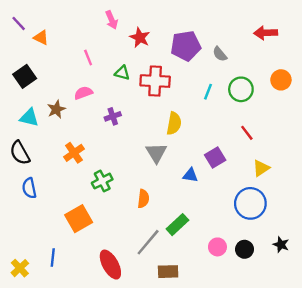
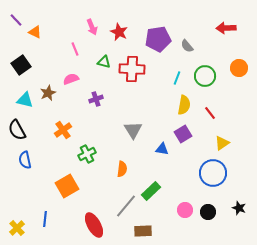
pink arrow: (112, 20) -> (92, 27), moved
yellow semicircle: (174, 123) -> (184, 105), moved

